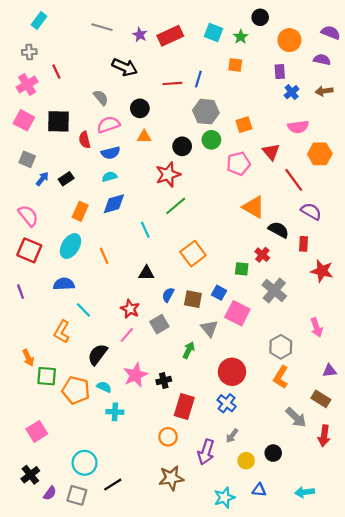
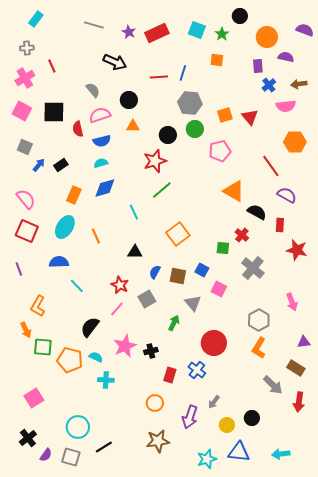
purple semicircle: (322, 60) -> (286, 57), moved
pink semicircle: (298, 127) -> (286, 106), moved
red triangle: (271, 152) -> (250, 117), moved
pink square: (237, 313) -> (219, 289), size x0.7
orange L-shape: (62, 332) -> (38, 306), moved
blue cross: (227, 403) -> (197, 370), moved
red rectangle: (184, 406) -> (170, 375), size x0.7
blue triangle: (259, 490) -> (239, 452), size x1.6

